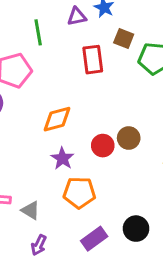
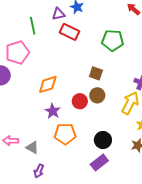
brown square: (124, 38) -> (96, 73), moved
red rectangle: (93, 60) -> (69, 32), moved, turned -54
black circle: (136, 229) -> (103, 140), moved
purple rectangle: (94, 239) -> (99, 163), moved

